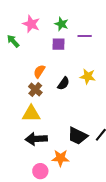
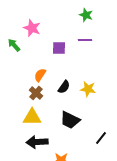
green star: (61, 24) -> (86, 15), moved
yellow star: (88, 76) -> (88, 89), moved
black trapezoid: (78, 136) -> (70, 120), moved

